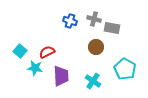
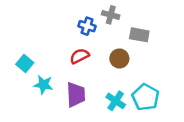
gray cross: (94, 19) -> (111, 15), moved
red semicircle: (47, 52) -> (80, 56), moved
cyan pentagon: (125, 69) -> (146, 97), moved

